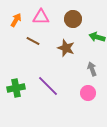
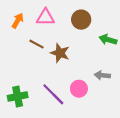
brown star: (66, 48) -> (60, 53), moved
gray arrow: (92, 69) -> (102, 75), turned -64
pink circle: (88, 93) -> (79, 89), moved

